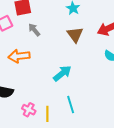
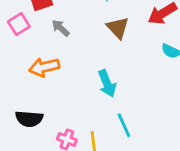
cyan arrow: (62, 73) -> (107, 84), turned 114

